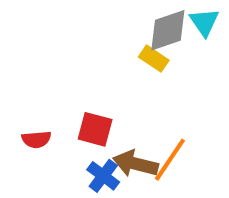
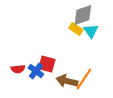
cyan triangle: (204, 22) -> (91, 31), moved
blue cross: (103, 176) -> (36, 71), moved

